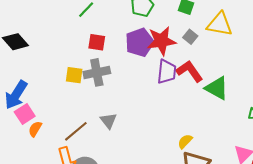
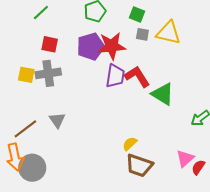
gray square: (190, 37) -> (142, 34), moved, turned -32

